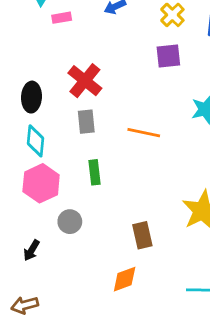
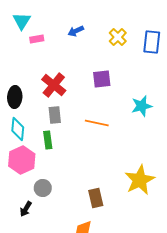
purple square: (168, 56) -> (102, 79), moved
green rectangle: (94, 172) -> (48, 140), moved
black arrow: (31, 250) -> (26, 209), moved

